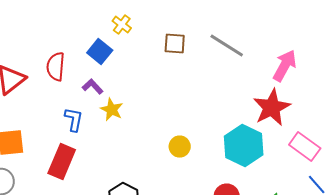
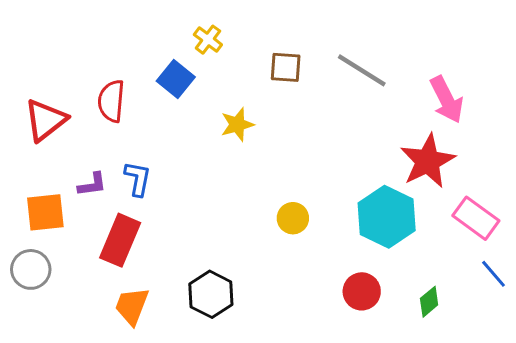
pink arrow: (285, 66) -> (447, 100), turned 124
purple L-shape: (93, 86) -> (92, 185), moved, turned 125
yellow star: (112, 110) -> (237, 124), moved, turned 30

